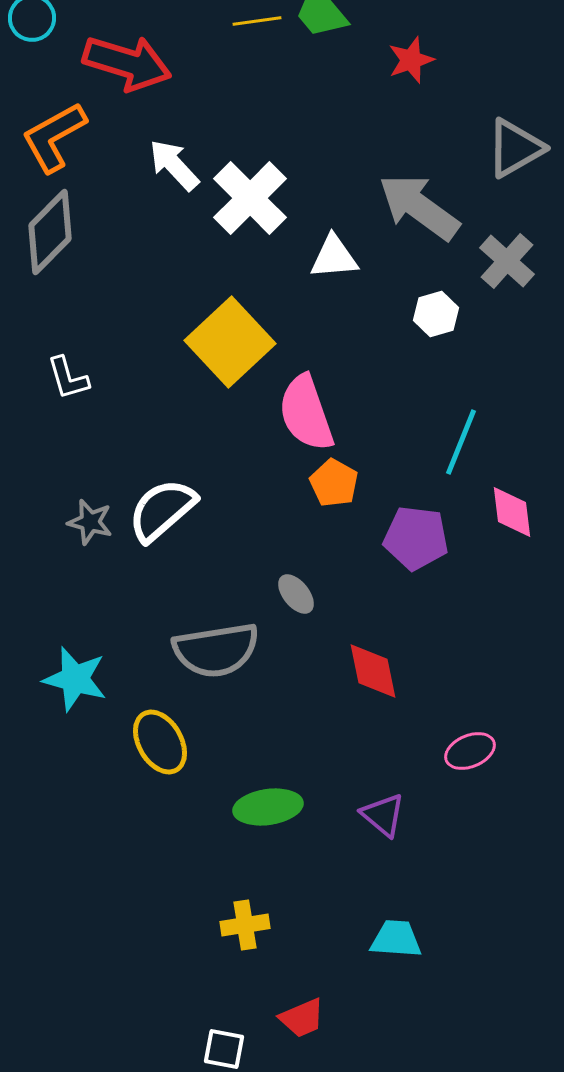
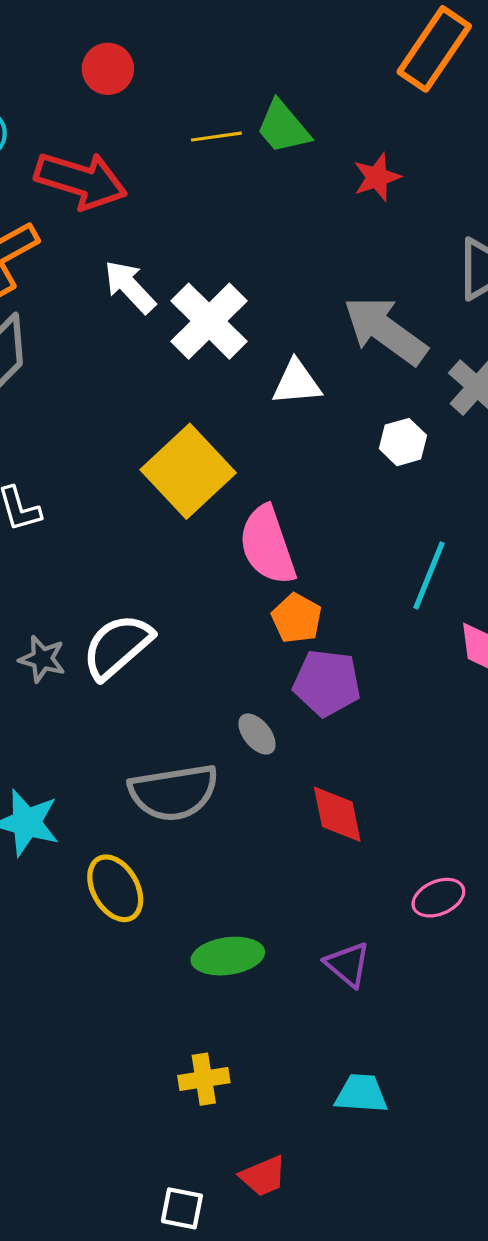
purple pentagon: (416, 538) -> (327, 683), moved

